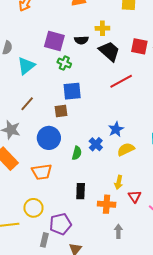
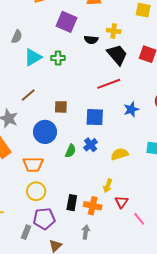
purple square: (54, 41) -> (66, 22), moved
green cross: (64, 63) -> (58, 58), moved, turned -32
red line: (121, 81) -> (109, 84), moved
blue square: (72, 91) -> (95, 117), moved
blue star: (116, 129) -> (131, 109), moved
black rectangle: (81, 191) -> (72, 203), moved
yellow circle: (33, 208) -> (36, 191), moved
gray arrow: (118, 231) -> (86, 232), moved

